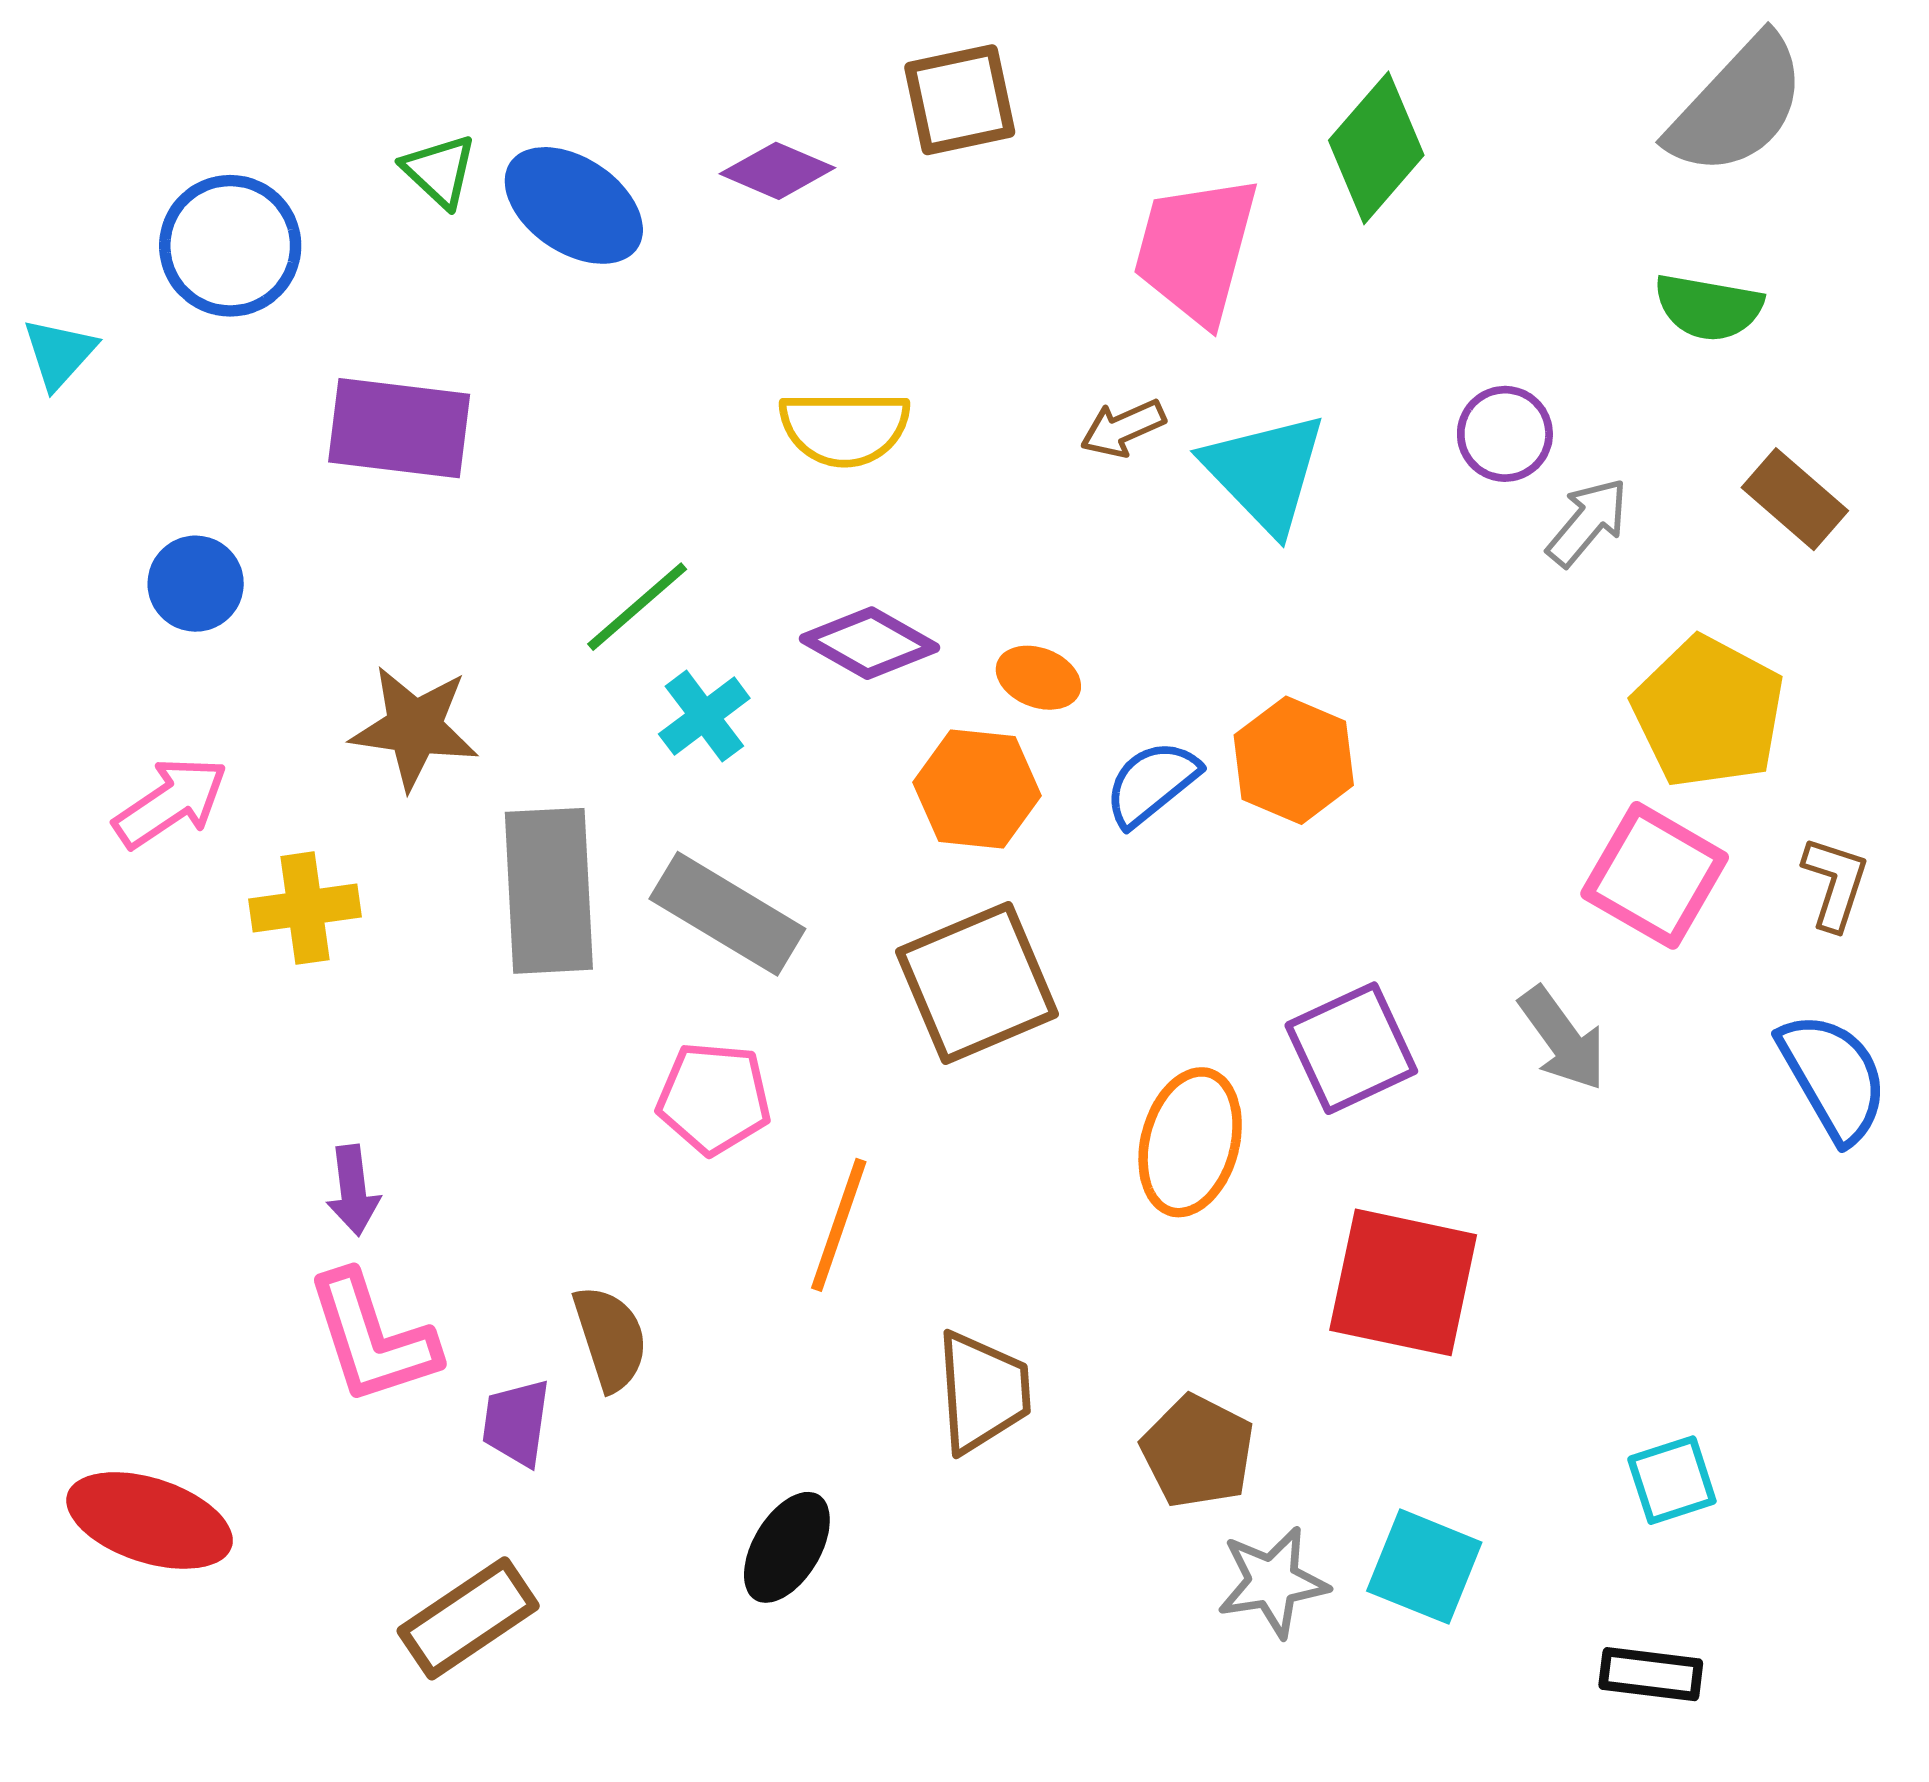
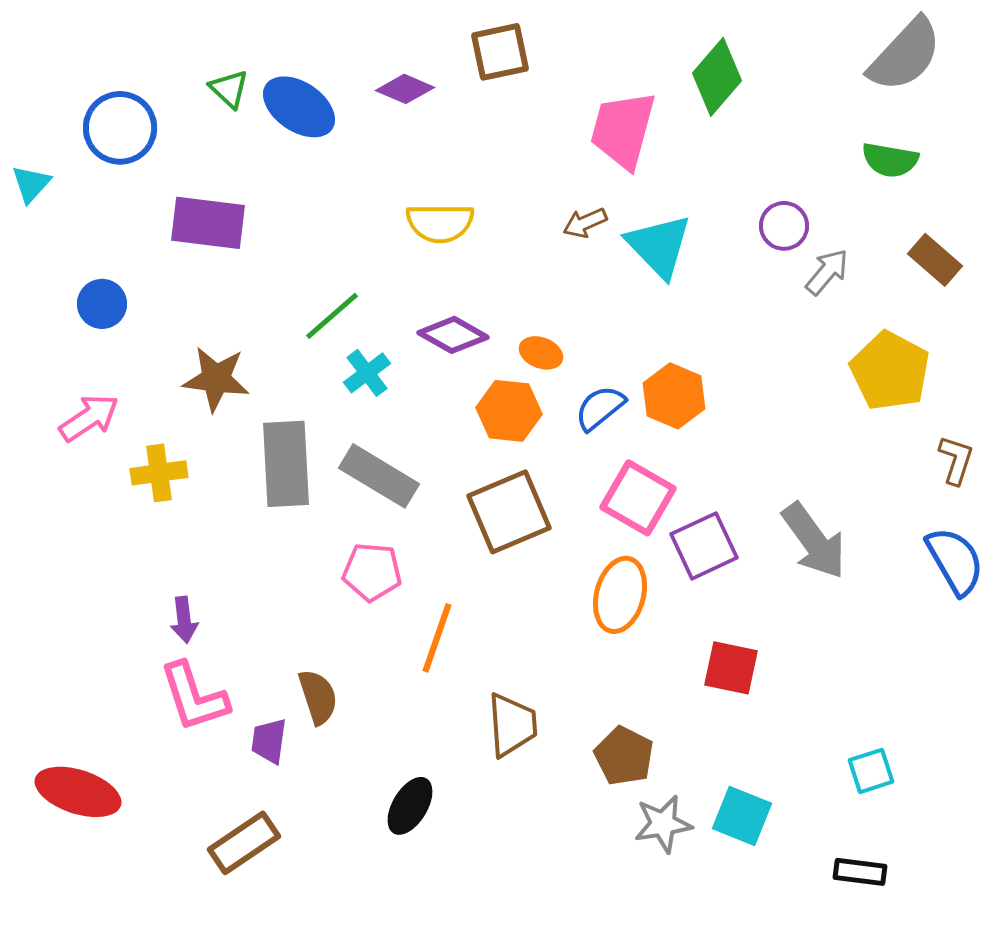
pink square: (1655, 875) -> (638, 498), moved
gray arrow: (1563, 1039) -> (814, 541), size x1.4
red square: (1403, 1282) -> (731, 668), size x0.7

